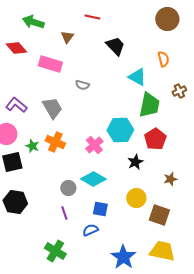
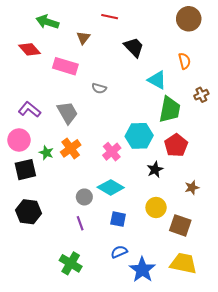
orange cross: (55, 142) -> (71, 148), turned 30
blue semicircle: (90, 230) -> (119, 252), moved

